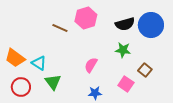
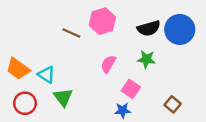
pink semicircle: (91, 65) -> (108, 64), moved
brown square: (145, 70) -> (173, 104), moved
pink square: (126, 84) -> (131, 89), moved
blue star: (95, 93) -> (123, 110), moved

